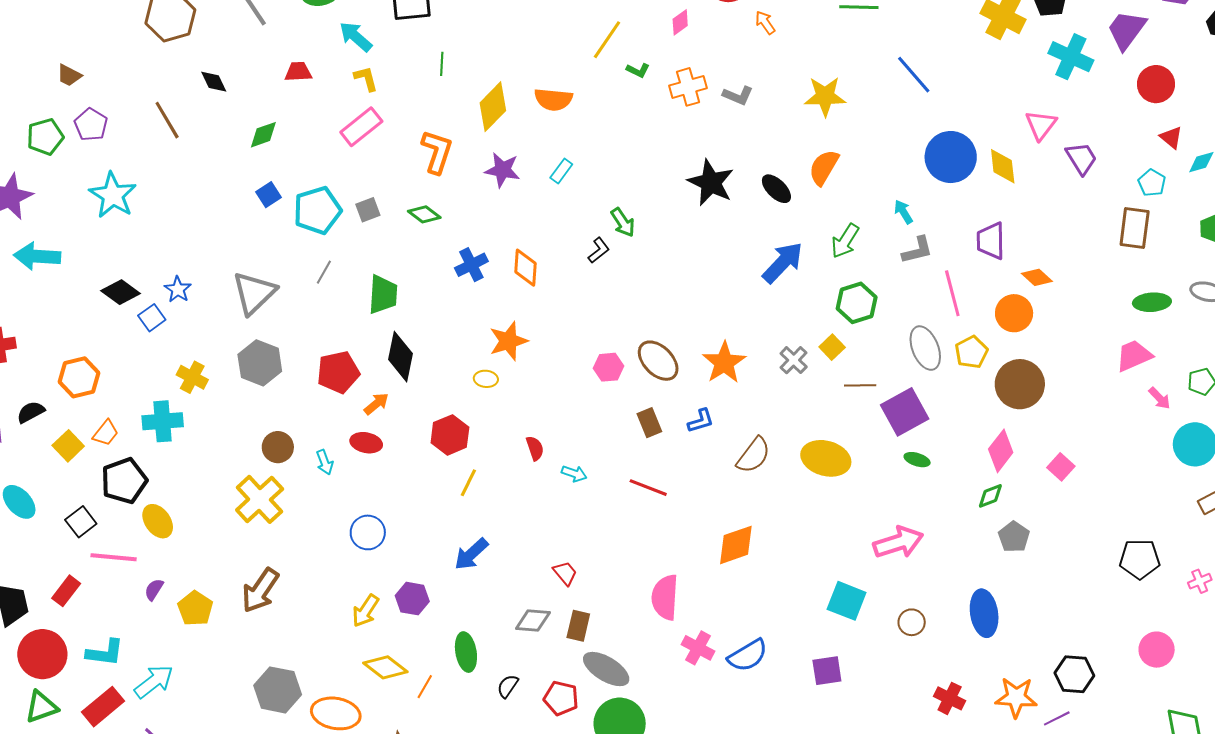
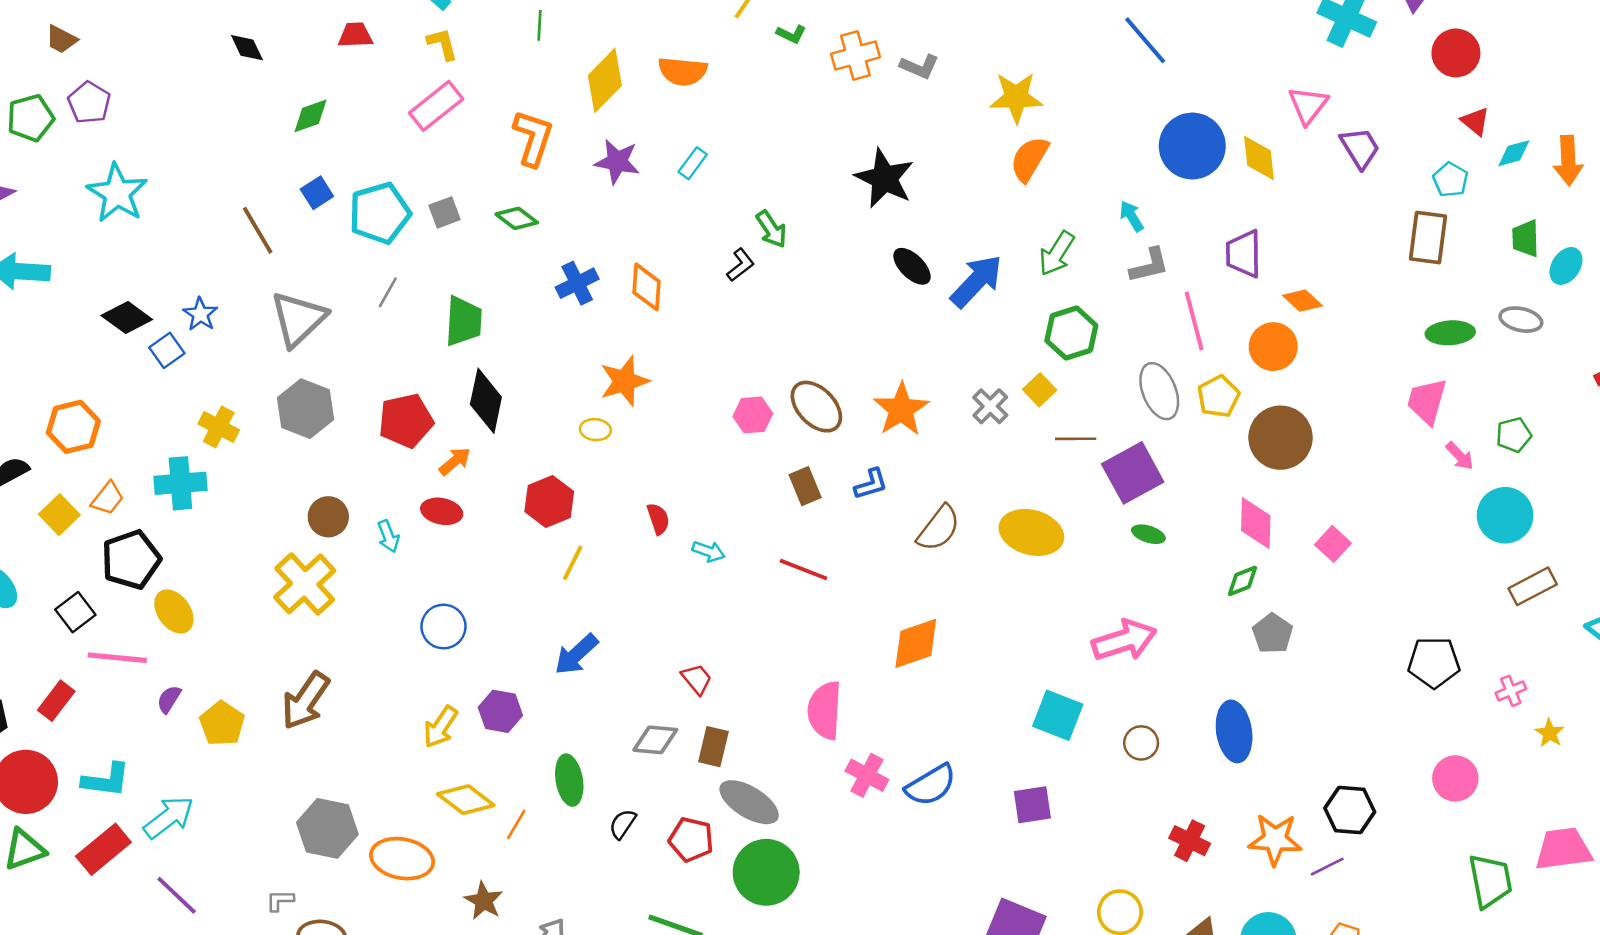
yellow star: (825, 96) -> (1016, 97), moved
brown line: (167, 120) -> (258, 230), moved
black ellipse: (776, 189) -> (912, 266), moved
pink trapezoid: (1134, 356) -> (1427, 401), turned -51
pink diamond: (1001, 451) -> (1256, 523), turned -36

